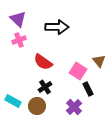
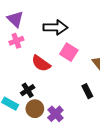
pink square: (78, 71) -> (69, 52), moved
black cross: (45, 87) -> (28, 90), moved
purple cross: (74, 107) -> (55, 114), moved

